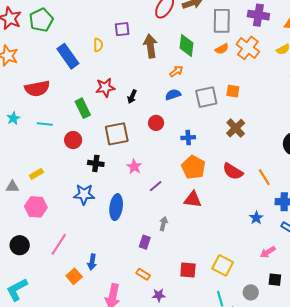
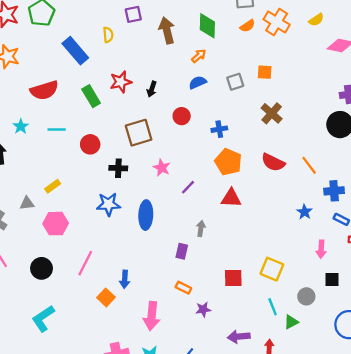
gray square: (206, 97) -> (235, 82), size x0.7
green rectangle: (83, 108) -> (91, 96), moved
pink arrow: (268, 252) -> (321, 249), turned -49

